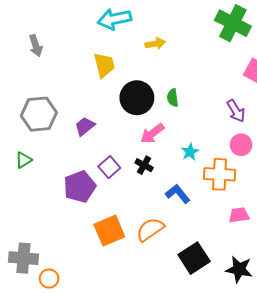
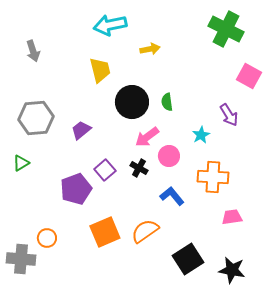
pink circle: (241, 145) -> (169, 156), moved
cyan star: (190, 152) -> (201, 135), moved
orange circle: (49, 279) -> (47, 238), moved

